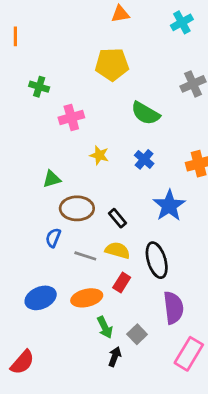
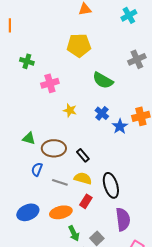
green triangle: (52, 179) -> (29, 138), moved, turned 32
blue star: (169, 206) -> (120, 126), moved, size x0.7

